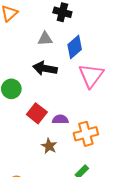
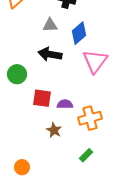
red square: (37, 113) -> (42, 98), turned -30

